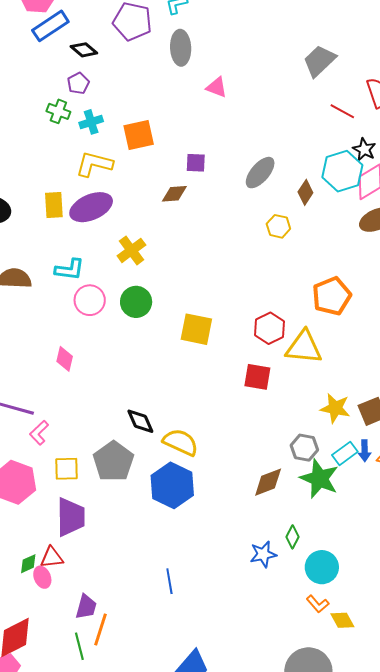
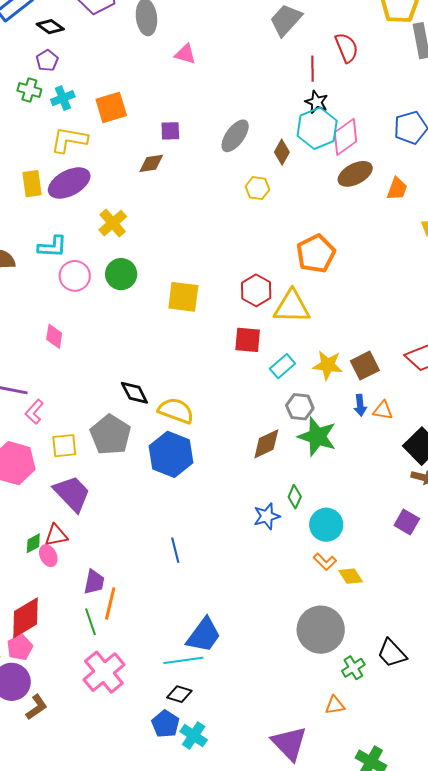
red line: (342, 111) -> (313, 69), turned 65
black star: (364, 149) -> (316, 102), moved
cyan rectangle: (345, 453) -> (282, 366), moved
purple trapezoid: (71, 517) -> (72, 494), turned -39

